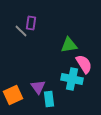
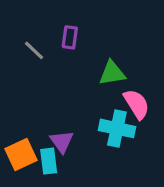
purple rectangle: (31, 23) -> (70, 37), moved
cyan rectangle: (49, 99) -> (49, 161), moved

